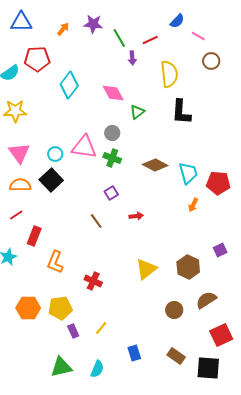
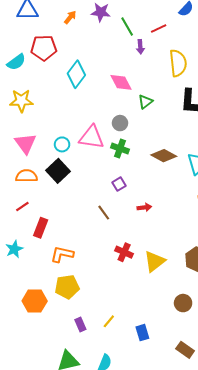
orange L-shape: (55, 262) -> (62, 254), turned 80
red cross: (93, 281) -> (124, 252), moved
yellow pentagon: (60, 308) -> (67, 287), moved
blue rectangle: (134, 353) -> (142, 333), moved

